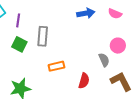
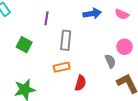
purple line: (18, 20) -> (47, 18), moved
gray rectangle: (43, 36) -> (66, 40), moved
red semicircle: (84, 81) -> (80, 83), moved

